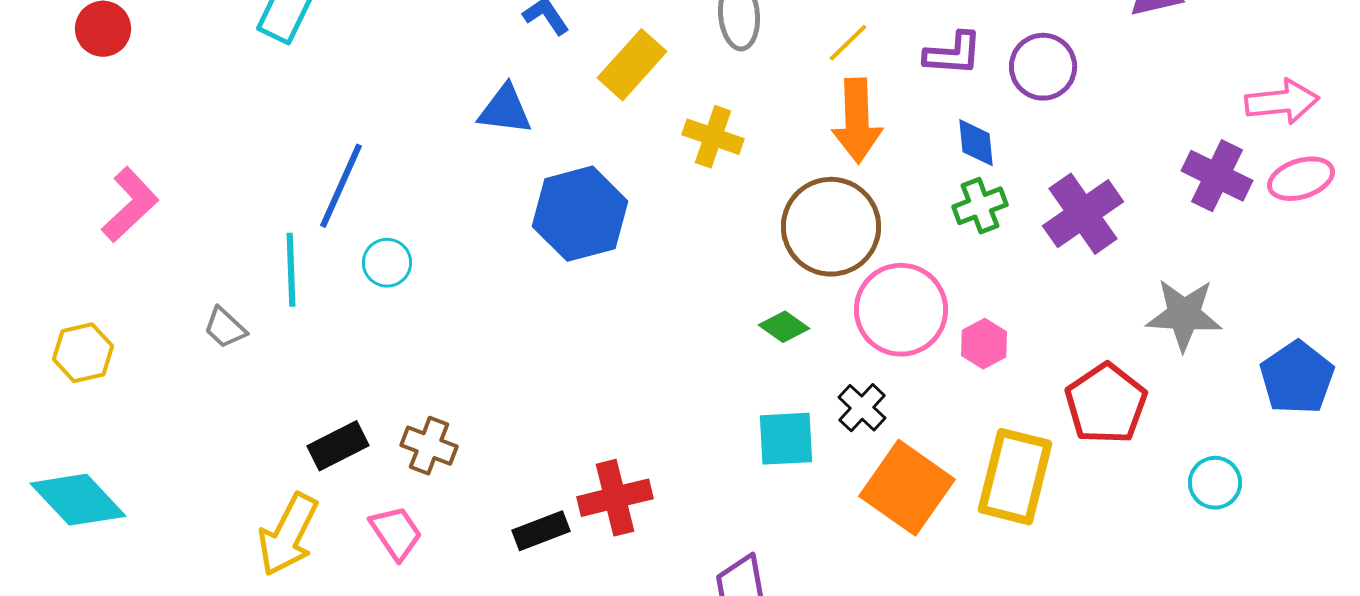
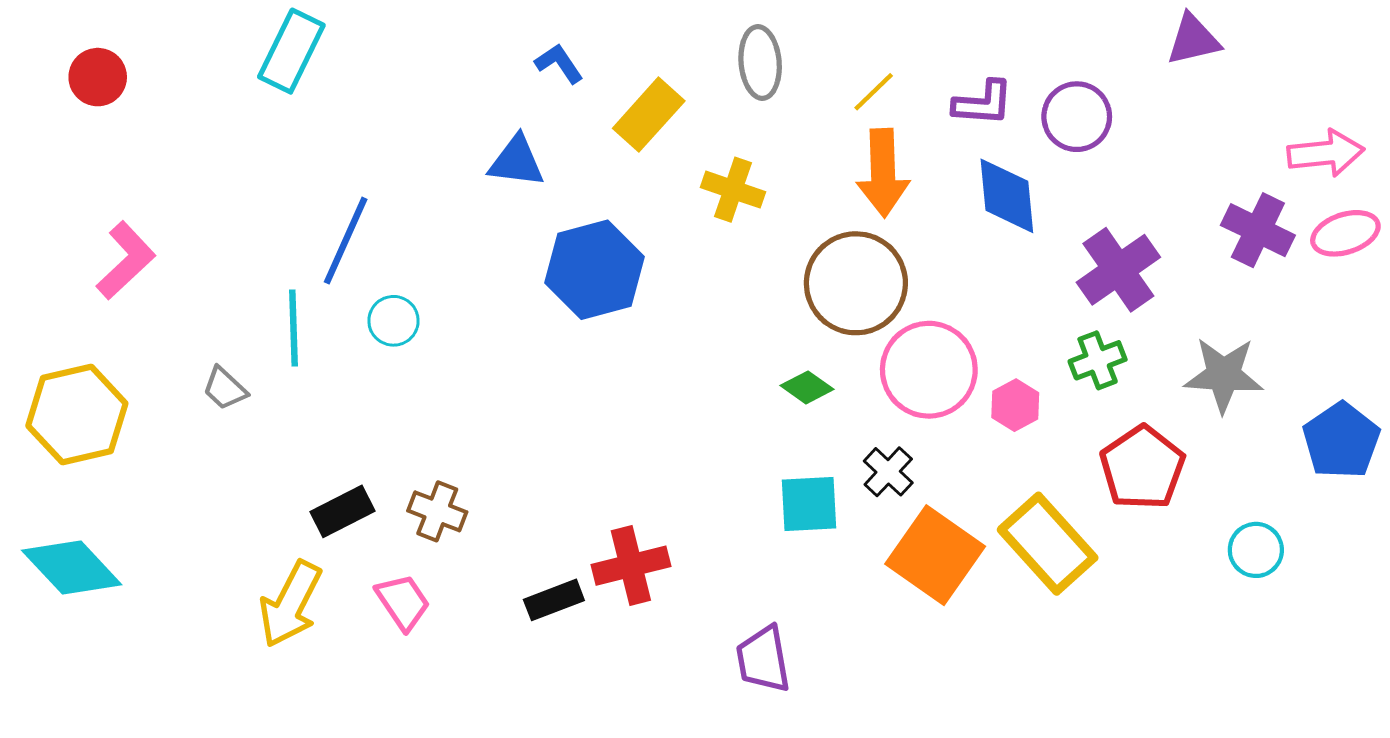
blue diamond: (976, 143) -> (1007, 196), size x1.5
green cross: (980, 206) -> (1098, 360), moved
yellow hexagon: (83, 353) -> (77, 415), size x1.6
yellow rectangle: (1015, 477) -> (1048, 544), turned -56

